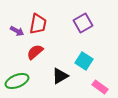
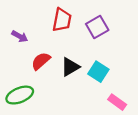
red trapezoid: (38, 24) -> (62, 20), moved
black triangle: (60, 76) -> (70, 67), moved

